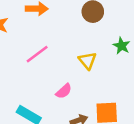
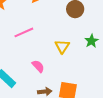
pink semicircle: (64, 91) -> (38, 66), turned -104

